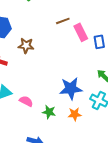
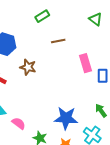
brown line: (63, 21) -> (58, 41), moved

